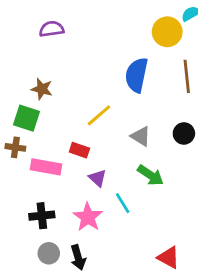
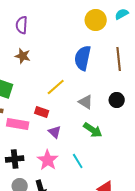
purple semicircle: (52, 29) -> (22, 25), turned -78
yellow circle: (167, 32) -> (96, 20), moved
brown star: (42, 89) -> (23, 56), moved
cyan line: (123, 203) -> (78, 161), moved

